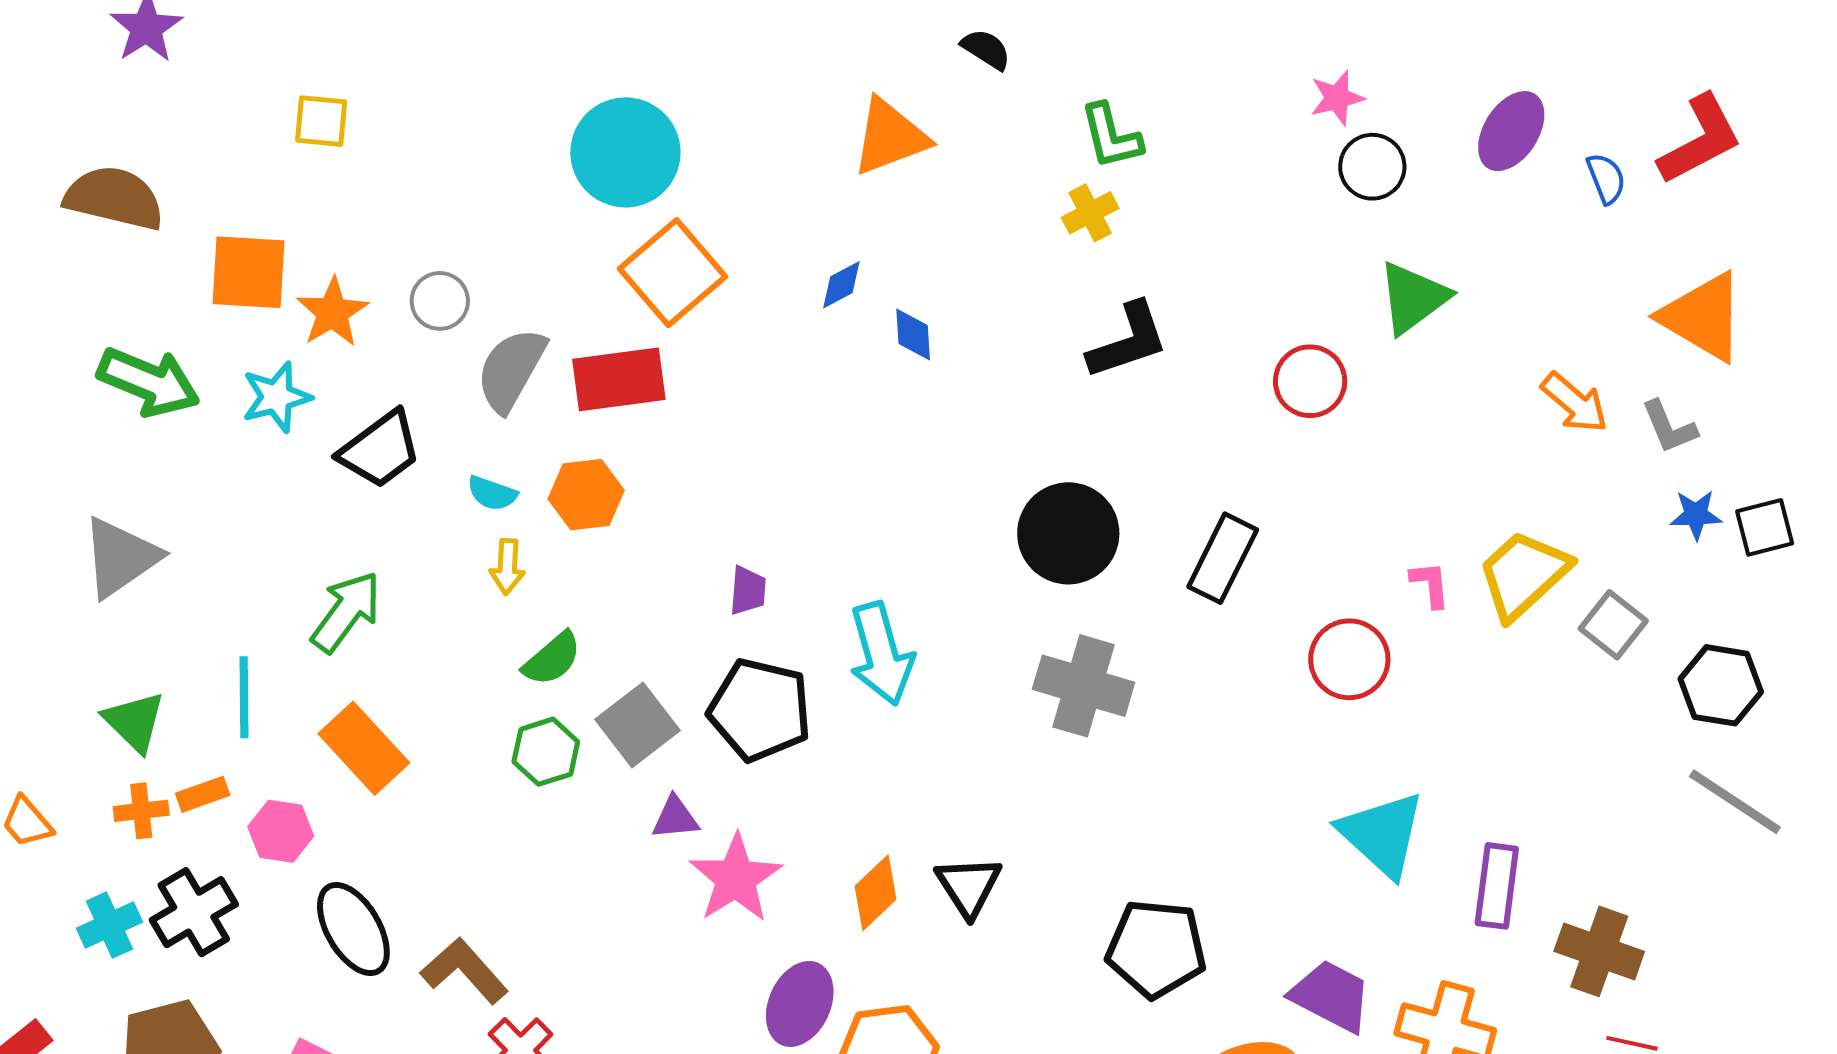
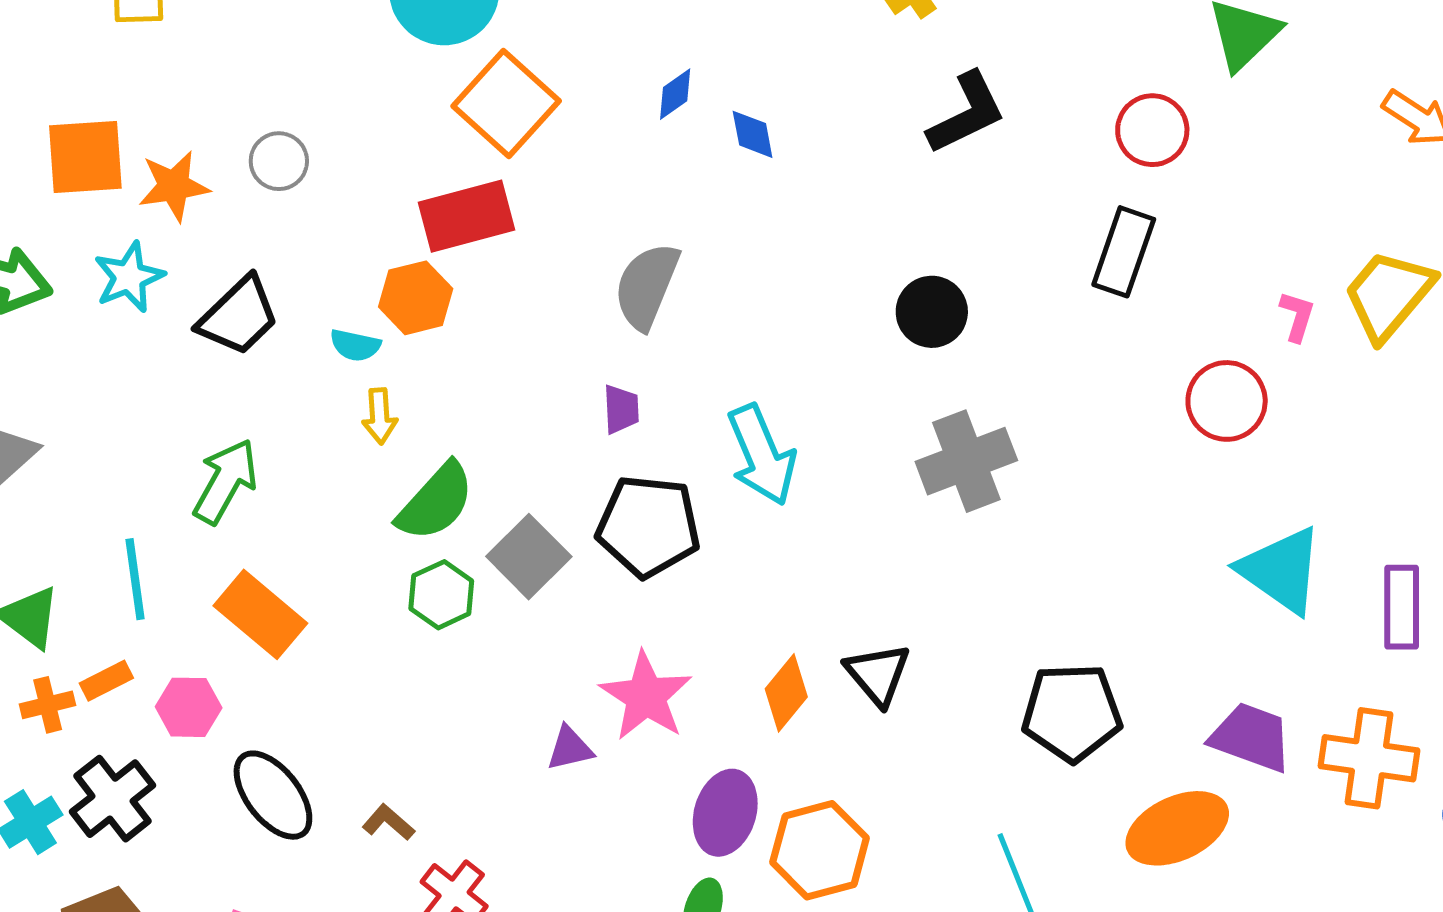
orange star: (332, 312) -> (174, 186), turned 30
gray semicircle: (511, 370) -> (647, 286), moved
orange hexagon: (586, 495) -> (416, 298), moved
black circle: (1068, 533) -> (932, 312), size x0.7
black rectangle: (1223, 558) -> (1124, 252), moved
pink L-shape: (1430, 584) -> (1297, 316), turned 30
green semicircle: (552, 659) -> (436, 502), size x1.4
gray cross: (1084, 686) -> (966, 461), turned -30
purple triangle: (675, 818) -> (570, 748), moved
brown L-shape: (464, 971) -> (388, 822), size x0.6

